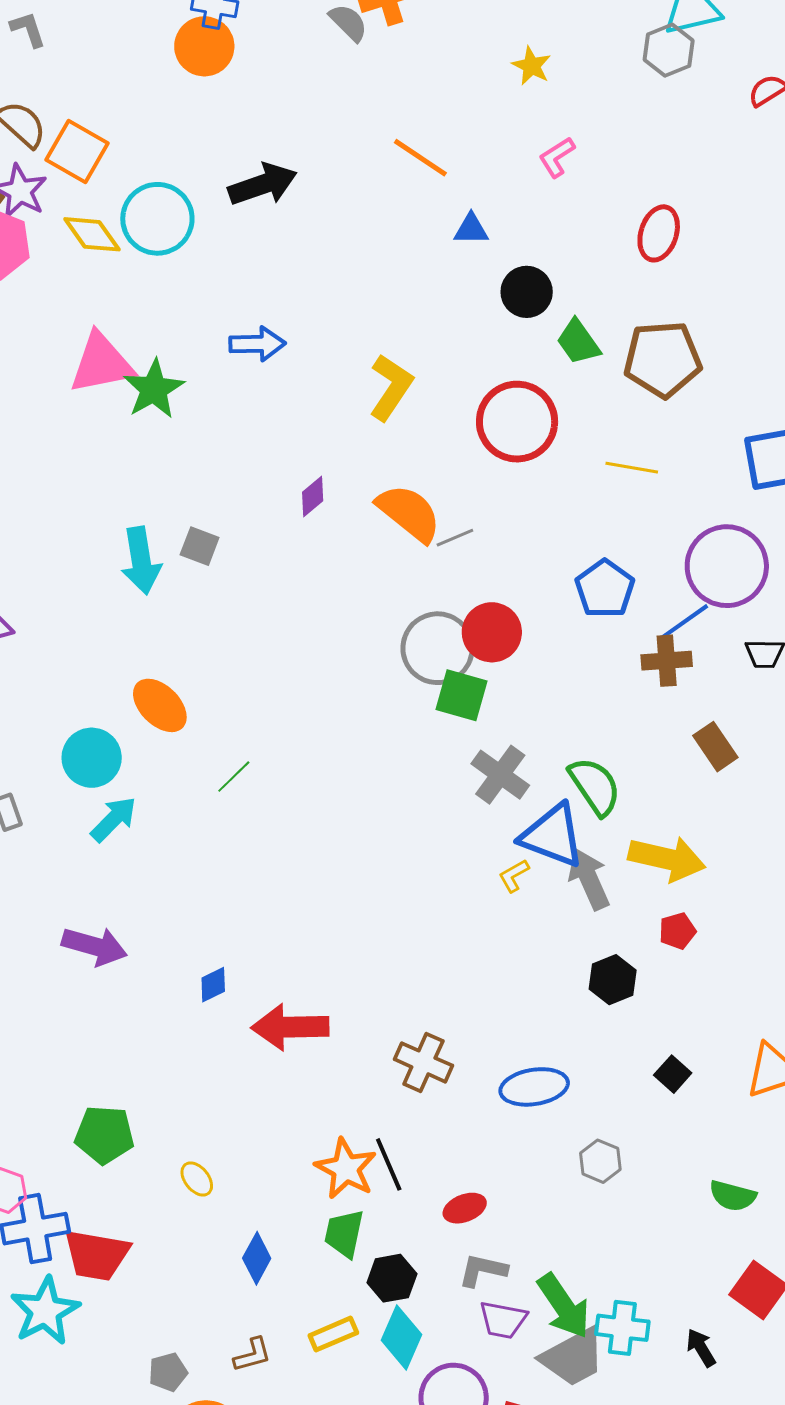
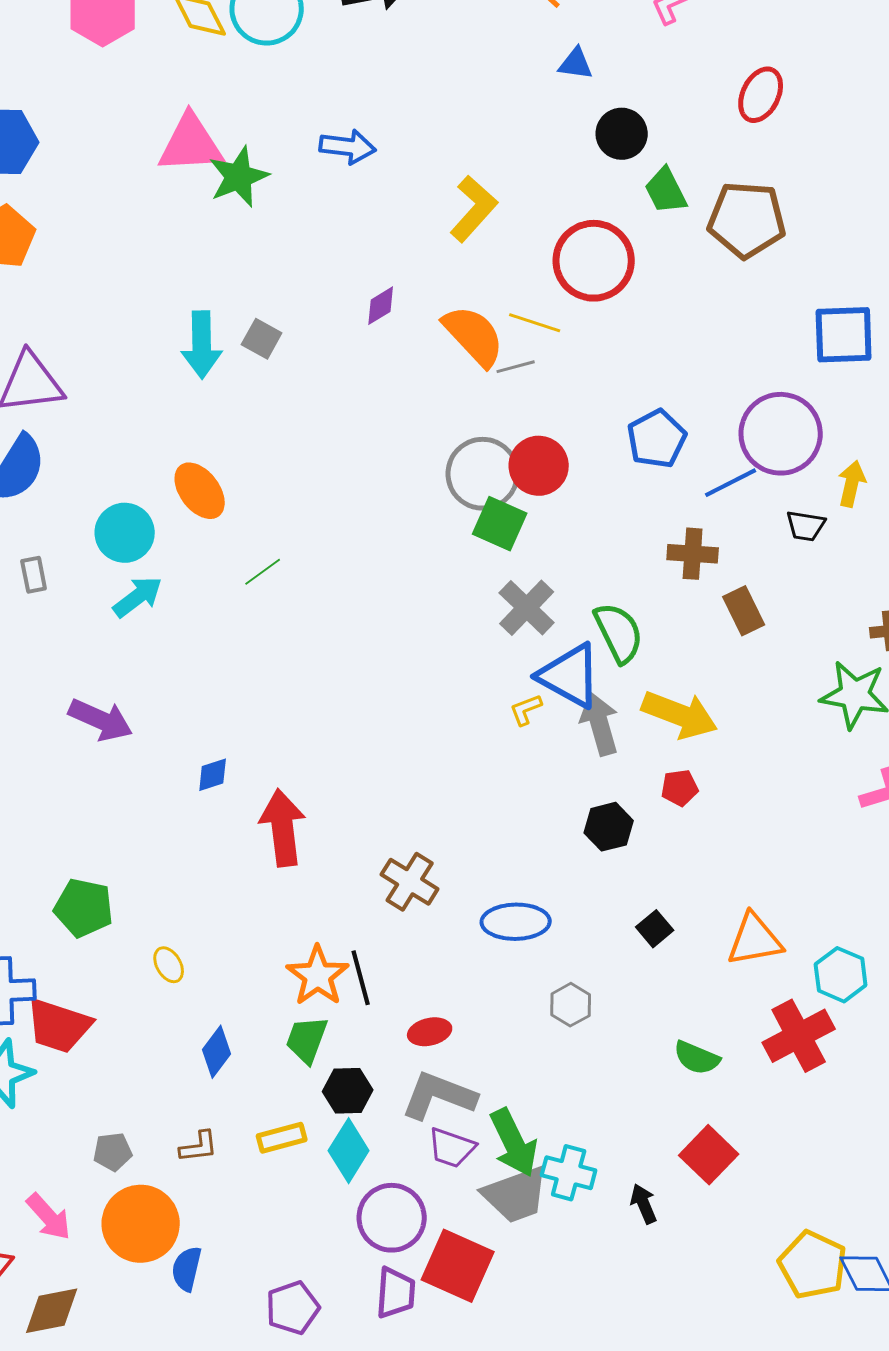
yellow line: (632, 468) -> (535, 323), moved
brown cross: (667, 661) -> (693, 554), moved
red arrow: (290, 1027) -> (283, 828), turned 76
gray L-shape: (483, 1270) -> (439, 1096), size x1.5

